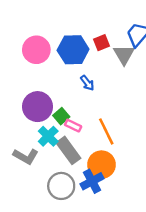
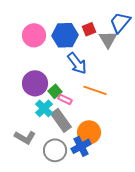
blue arrow: (87, 83) -> (77, 63), size x1.6
orange line: (106, 131) -> (95, 90), moved, turned -45
gray L-shape: (26, 156) -> (25, 137), moved

